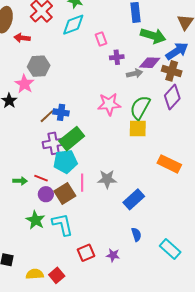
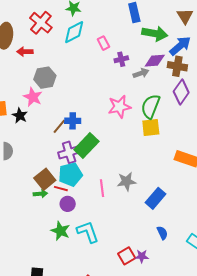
cyan pentagon: (65, 162) -> (70, 174), moved
brown square: (65, 193) -> (45, 179), moved
red square: (86, 253) -> (127, 256), moved

